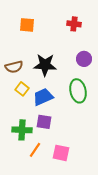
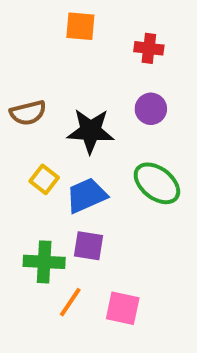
orange square: (27, 25) -> (80, 26), moved
purple circle: (84, 59) -> (151, 109), moved
brown semicircle: (14, 67) -> (28, 113), moved
green ellipse: (78, 91) -> (157, 183), turned -40

